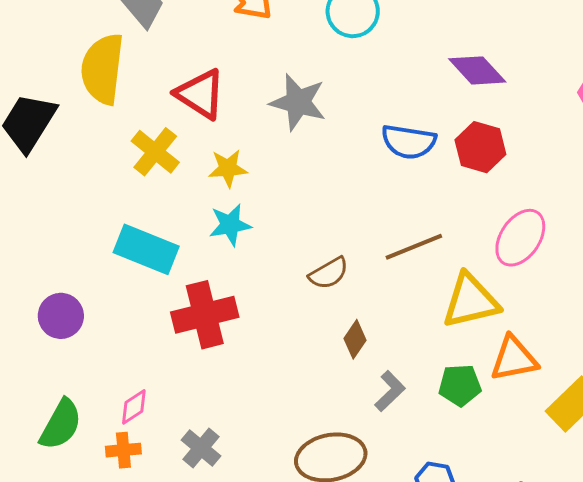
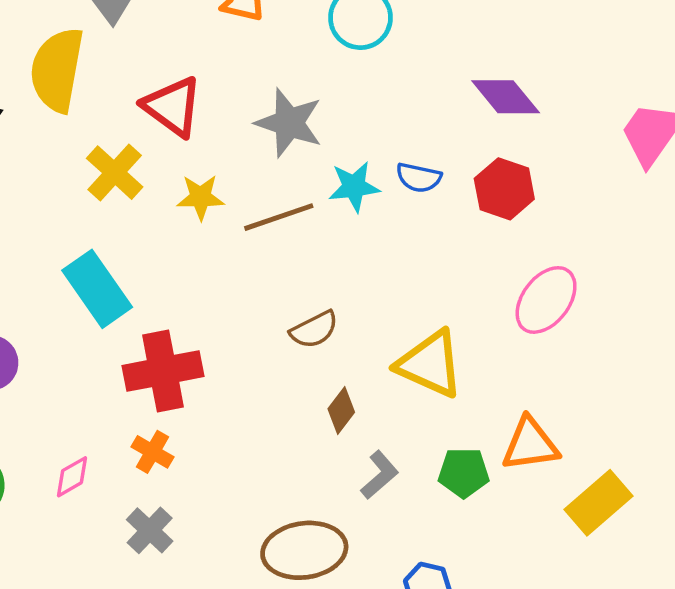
blue semicircle: (409, 142) -> (419, 178), size x0.7
cyan star: (230, 225) -> (354, 187), moved
brown line: (414, 247) -> (279, 217), moved
cyan rectangle: (146, 249) -> (97, 289), turned 30
yellow triangle: (471, 301) -> (430, 364), moved, turned 34
orange cross: (123, 450) -> (152, 452), moved, turned 32

